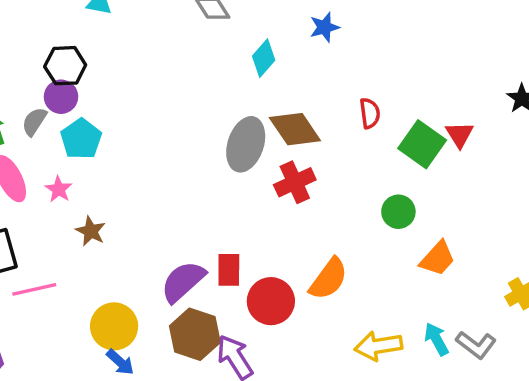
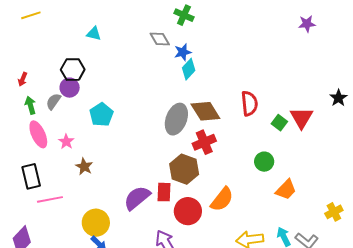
blue star: (324, 27) -> (183, 52), moved
red semicircle: (370, 113) -> (249, 103), size x1.4
red triangle: (460, 135) -> (301, 118), size x1.4
cyan pentagon: (81, 139) -> (101, 115), moved
green square: (422, 144) -> (279, 123), size x0.6
brown hexagon: (195, 334) -> (184, 169), moved

